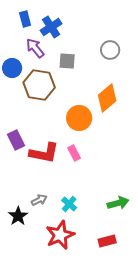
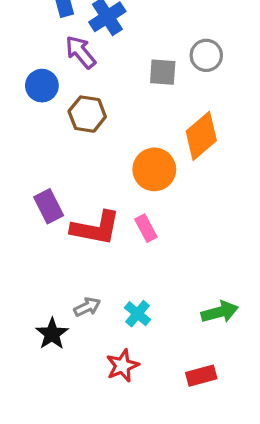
gray square: (67, 61) -> (163, 72), moved
brown hexagon: (39, 85) -> (87, 114), size x0.7
red star: (60, 235) -> (122, 366), size x0.7

